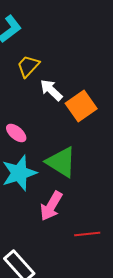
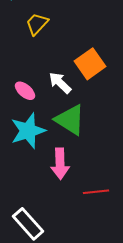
white arrow: (51, 90) -> (60, 83), moved
pink arrow: (51, 206) -> (60, 164), turned -32

